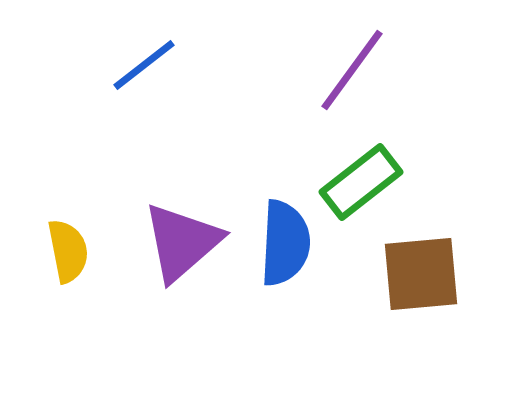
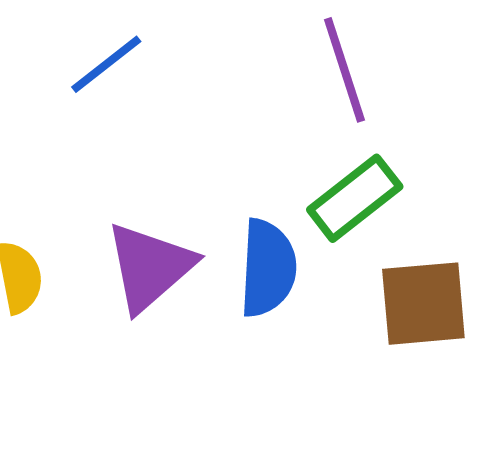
purple line: (352, 70) -> (344, 70), turned -54

